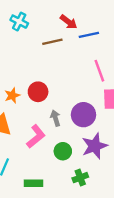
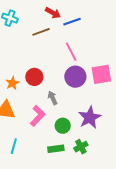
pink line: (99, 71) -> (71, 52), moved
purple circle: (83, 115) -> (75, 77), moved
green rectangle: (34, 183) -> (56, 149), moved

